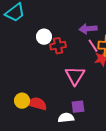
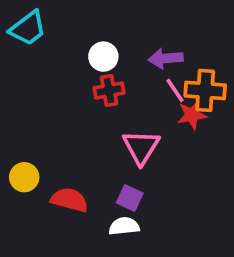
white circle: (44, 37) -> (103, 57), moved
yellow circle: (22, 101) -> (24, 177), moved
purple square: (78, 107) -> (130, 198), moved, turned 32

